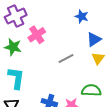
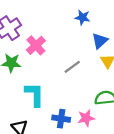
cyan L-shape: (16, 78) -> (35, 94), moved

